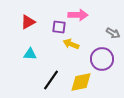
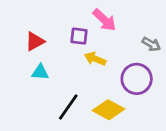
pink arrow: (78, 15) -> (104, 20), turned 42
red triangle: (28, 22) -> (35, 41), moved
yellow diamond: (81, 82) -> (108, 110), turned 40

